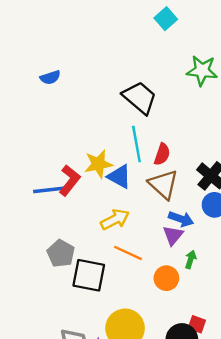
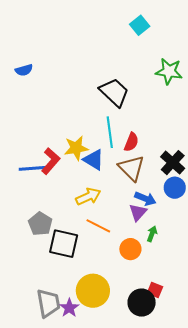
blue semicircle: (50, 77) -> (24, 70), moved

